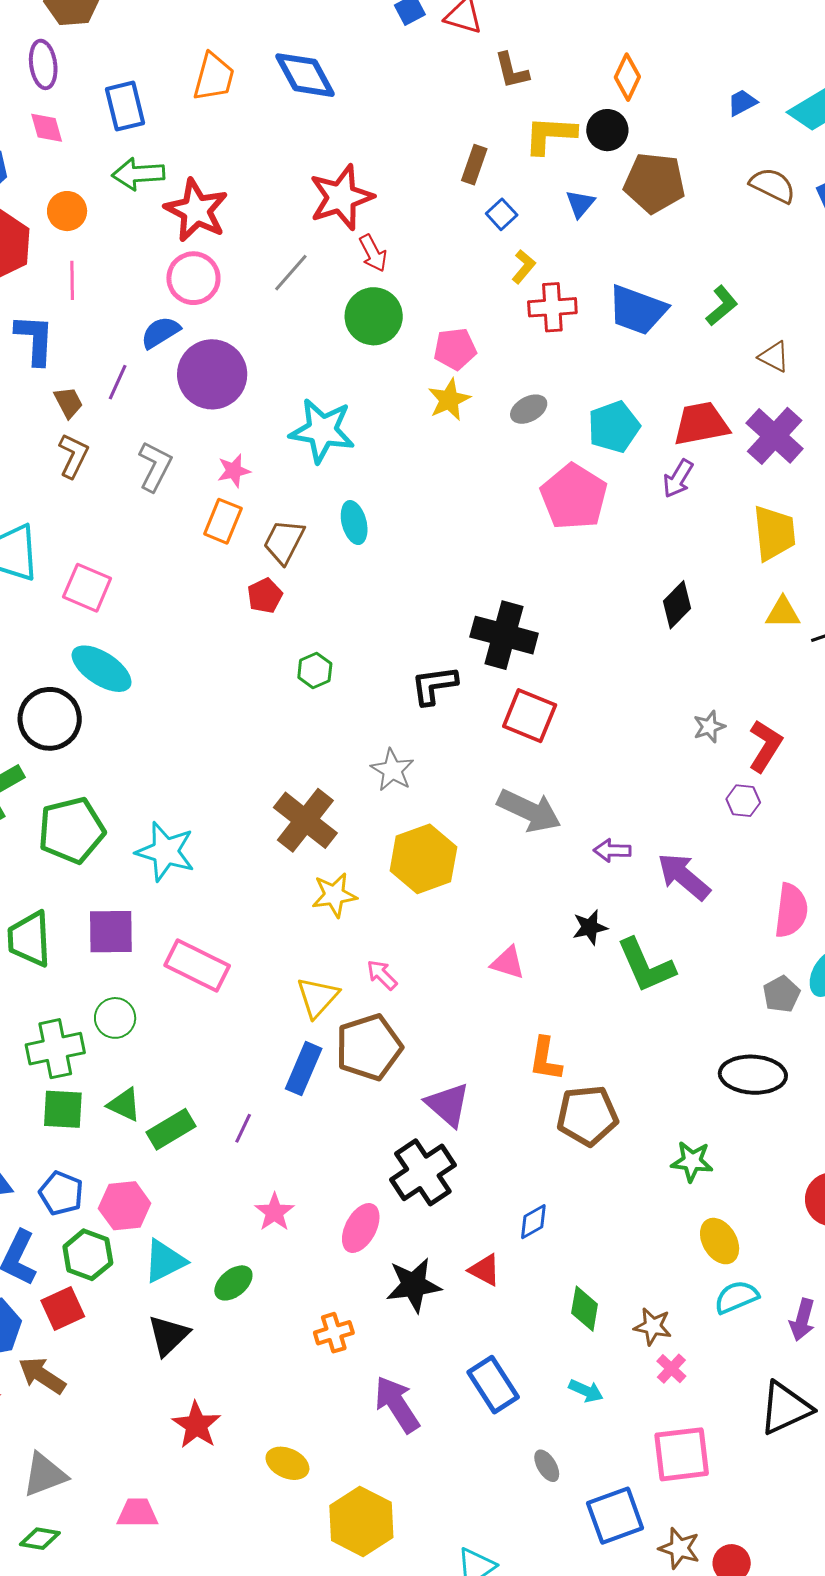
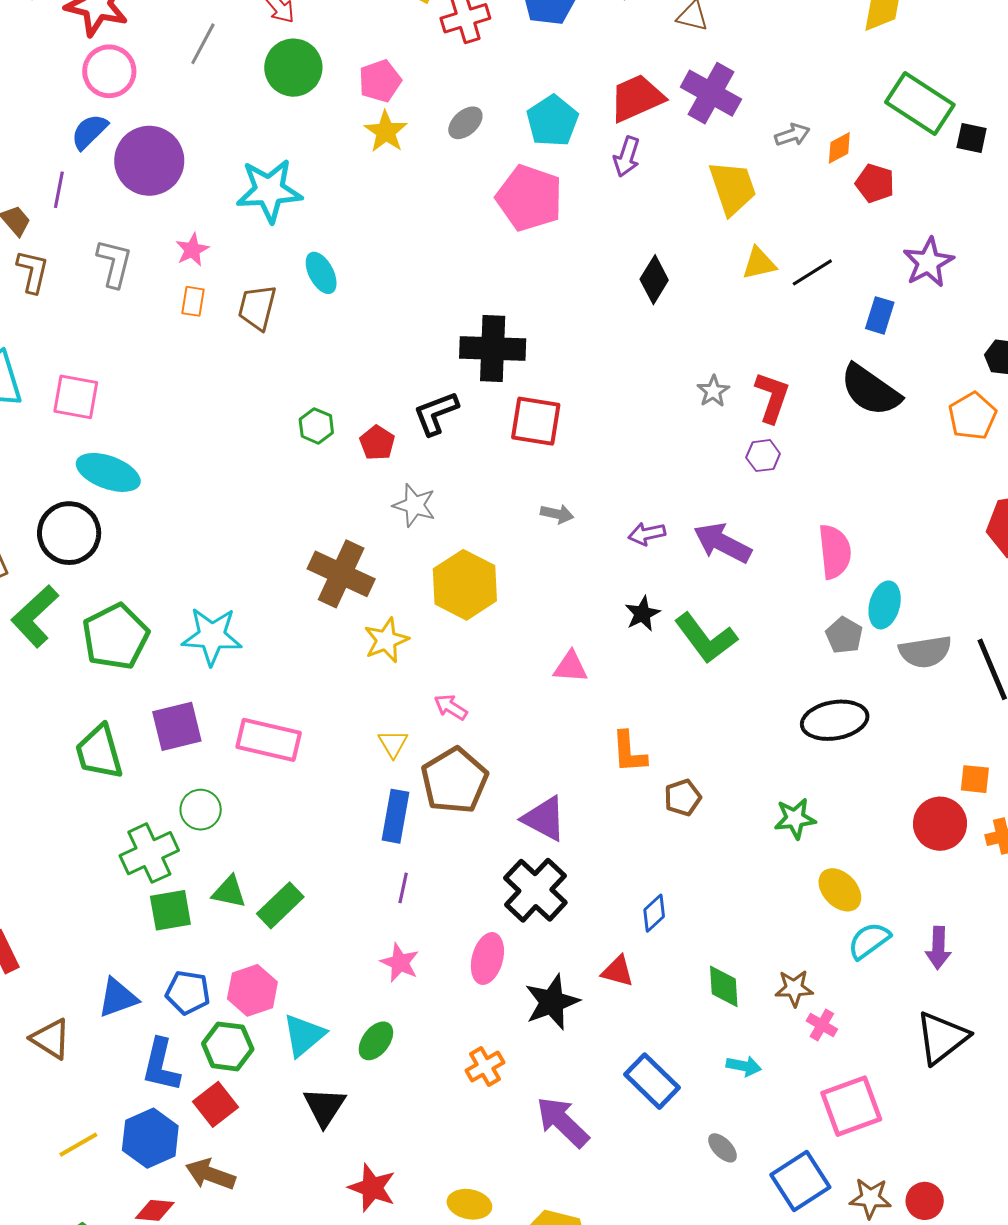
orange rectangle: (223, 521) -> (193, 301), size x0.7
red pentagon: (265, 596) -> (377, 443), moved
gray arrow: (529, 811) -> (557, 514), size x0.5
yellow triangle: (318, 997) -> (393, 744), size x0.7
brown pentagon: (587, 1115) -> (683, 798), size x0.6
purple line: (243, 1128) -> (403, 888), moved

